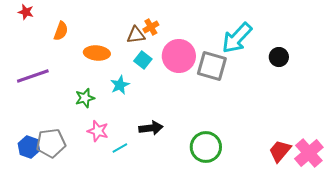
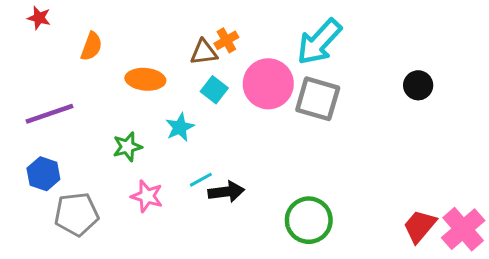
cyan arrow: (237, 38) -> (319, 42), moved
blue hexagon: (29, 147) -> (43, 174), moved
cyan line: (120, 148) -> (201, 180), moved

